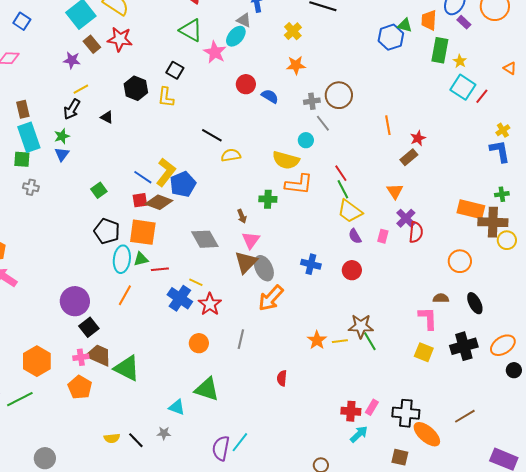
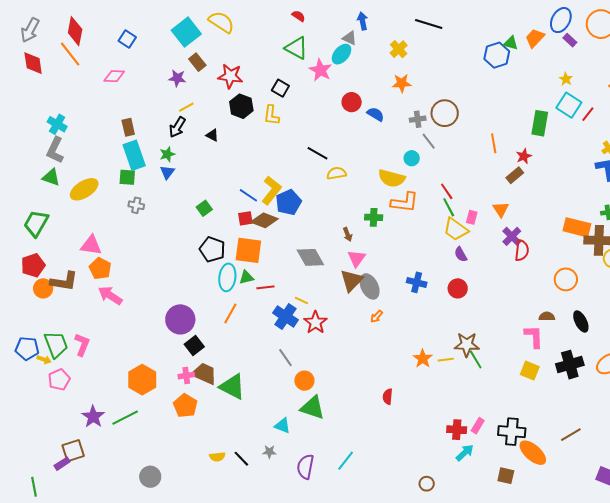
orange trapezoid: (429, 20) -> (535, 38), turned 40
red star: (120, 39) -> (230, 76), moved
green rectangle: (440, 50) -> (540, 123), moved
pink rectangle: (383, 236) -> (472, 217), moved
orange arrow: (271, 298) -> (377, 316), size x0.5
gray line: (241, 339) -> (285, 358), moved, turned -48
orange circle: (199, 343) -> (304, 381), moved
purple semicircle: (221, 448) -> (305, 467), moved

